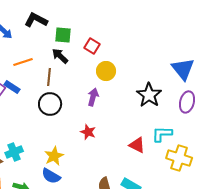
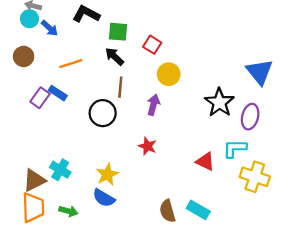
brown line: (49, 77) -> (120, 87), moved
purple ellipse: (187, 102) -> (250, 117), moved
cyan cross: (14, 152) -> (60, 170), turned -36

